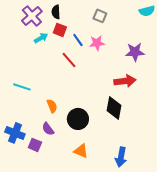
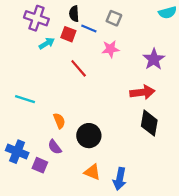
black semicircle: (56, 12) -> (74, 14), moved
purple cross: (32, 16) -> (36, 18), turned -30
blue line: (78, 40) -> (89, 28), moved, turned -32
purple star: (135, 52) -> (154, 59), turned -30
black diamond: (114, 108) -> (149, 123), moved
blue arrow: (121, 157) -> (120, 179), moved

